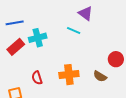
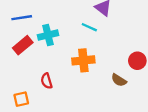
orange cross: (69, 75) -> (83, 60), moved

